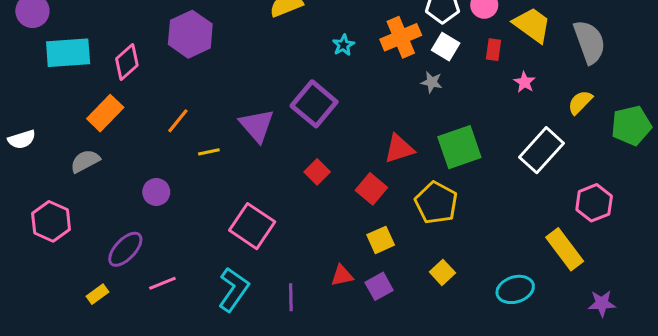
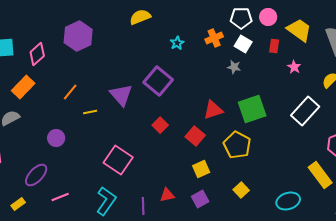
orange cross: (401, 37) -> (214, 38), size x0.7
red triangle: (342, 276) -> (167, 195), moved

